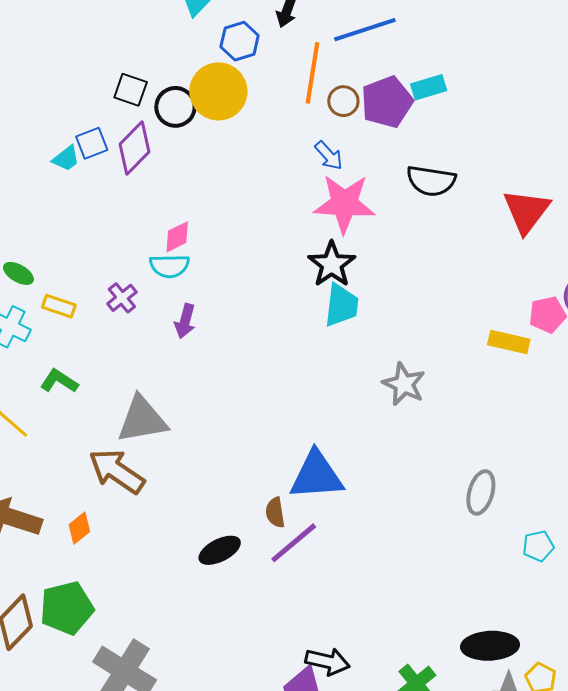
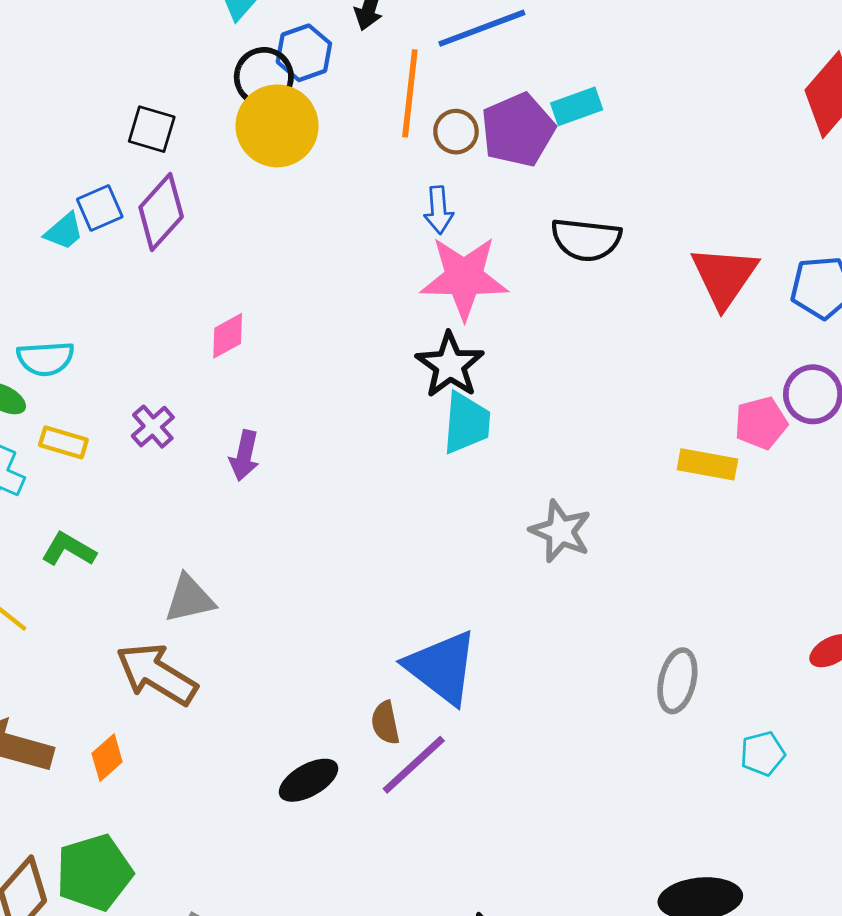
black circle: (175, 107) -> (264, 77), moved
blue arrow: (329, 155) -> (439, 210), turned 40
cyan semicircle: (169, 266) -> (45, 359), moved
gray triangle: (142, 420) -> (190, 599), size x0.7
blue triangle: (317, 476) -> (442, 667), turned 44

